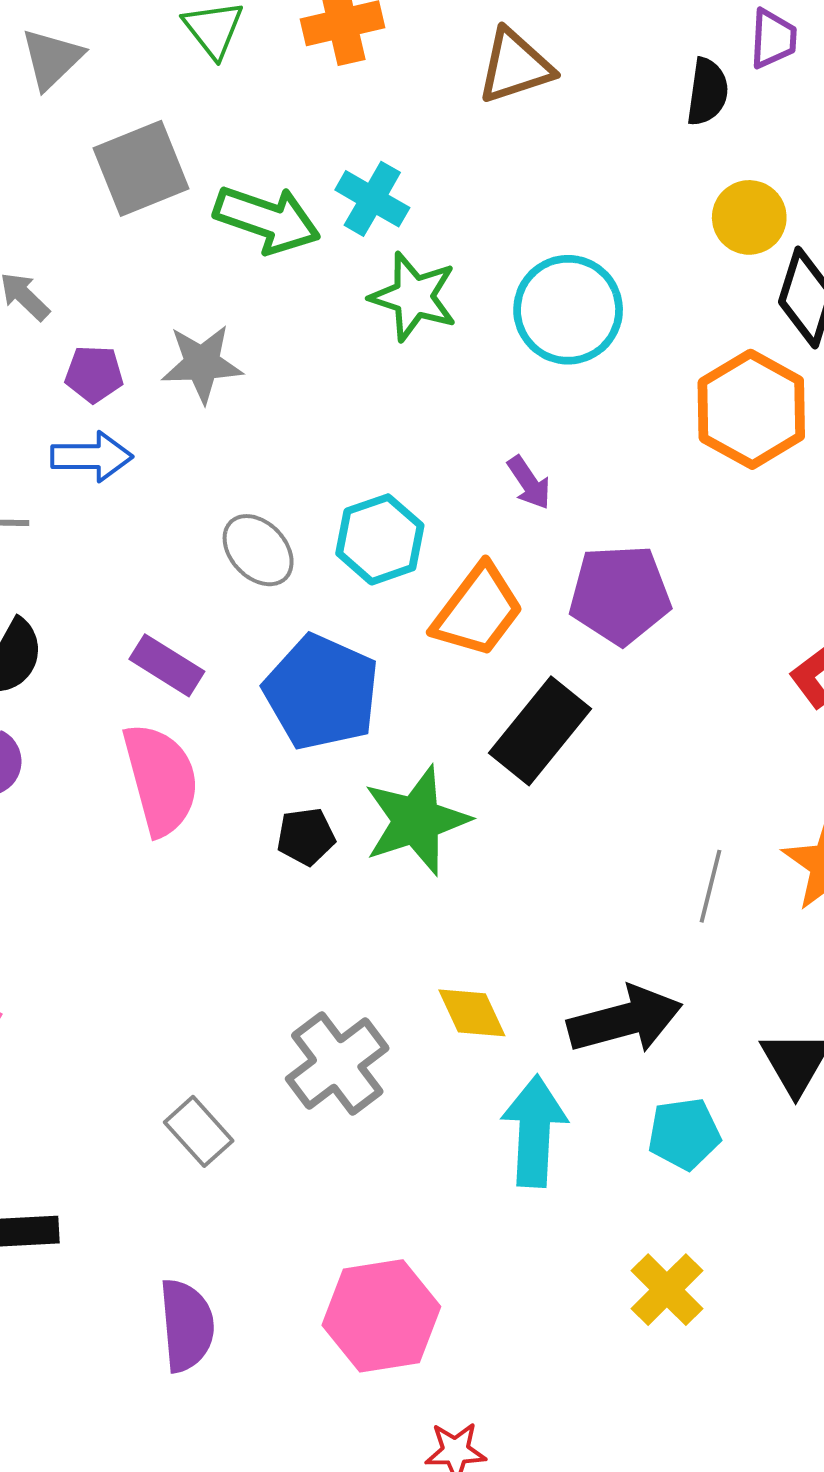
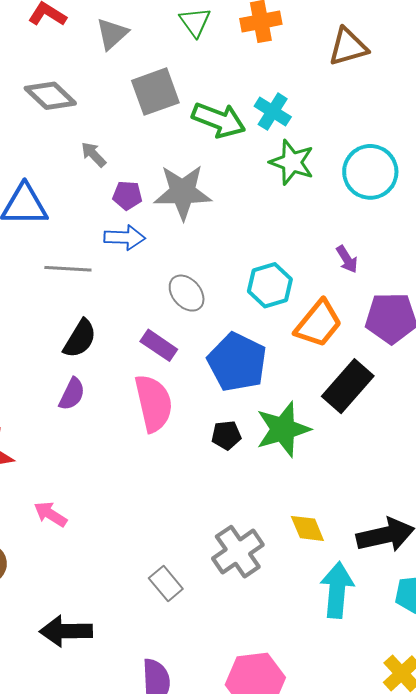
gray star: (202, 364) -> (183, 192), size x1.4
gray ellipse: (258, 550) -> (187, 293), moved

